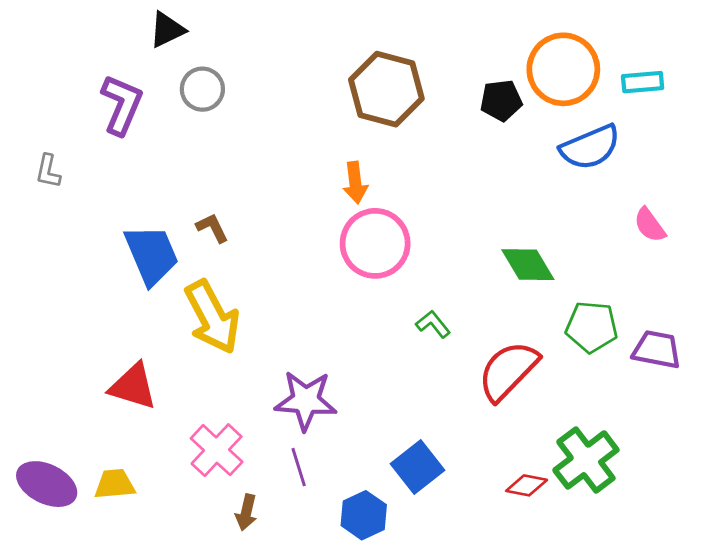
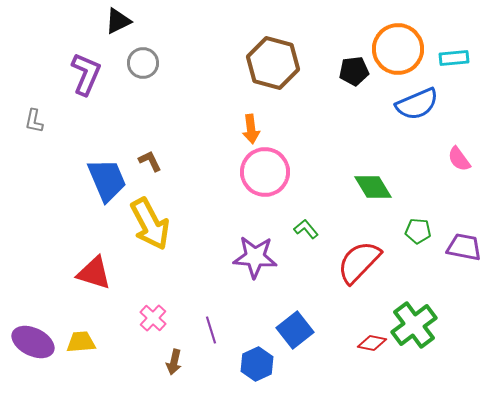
green pentagon: (592, 327) -> (418, 231), size x0.7
purple star: (306, 401) -> (255, 257), moved
pink cross: (217, 450) -> (153, 318), size x0.7

